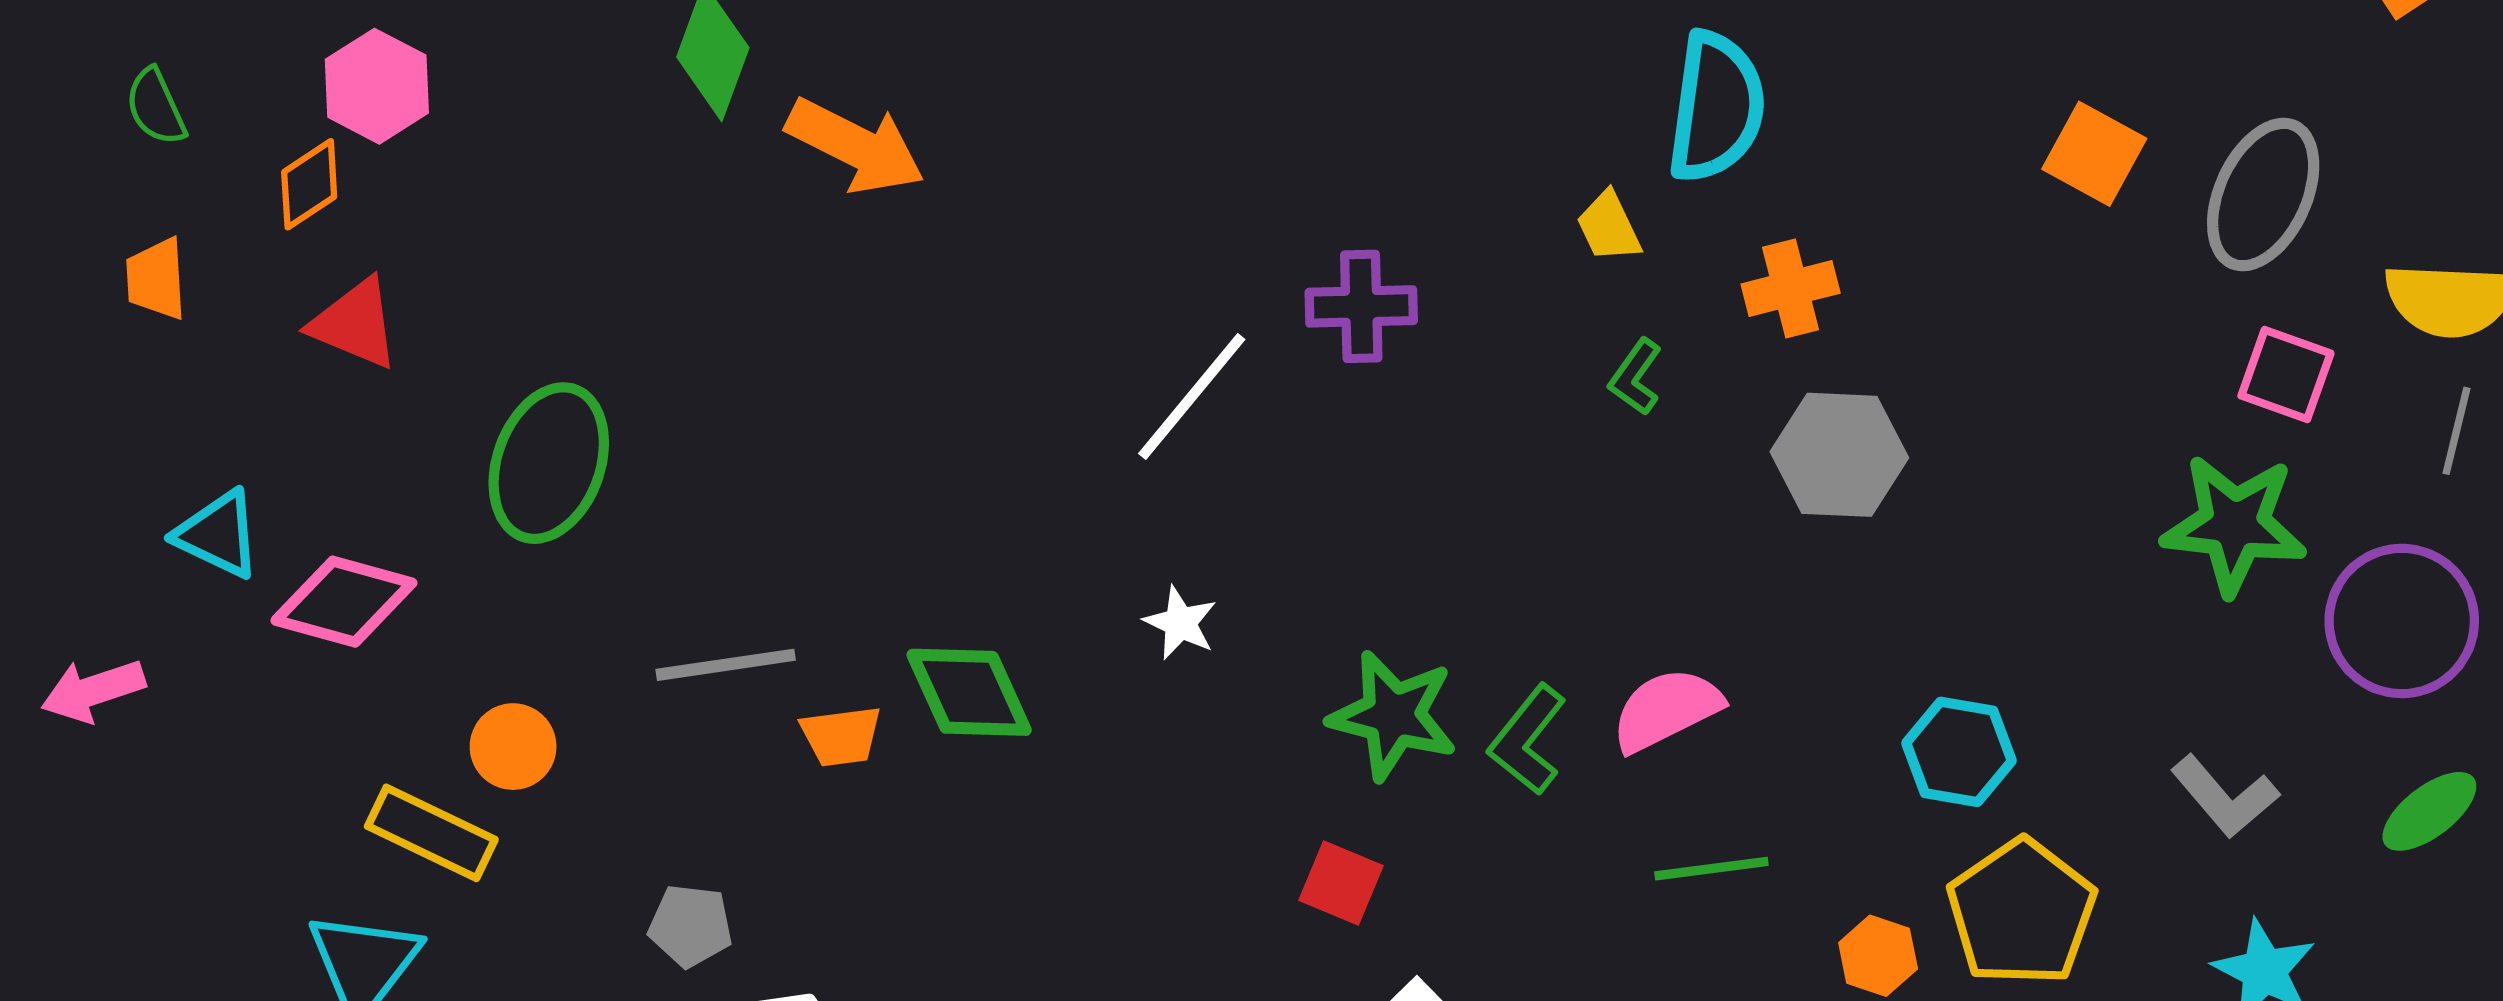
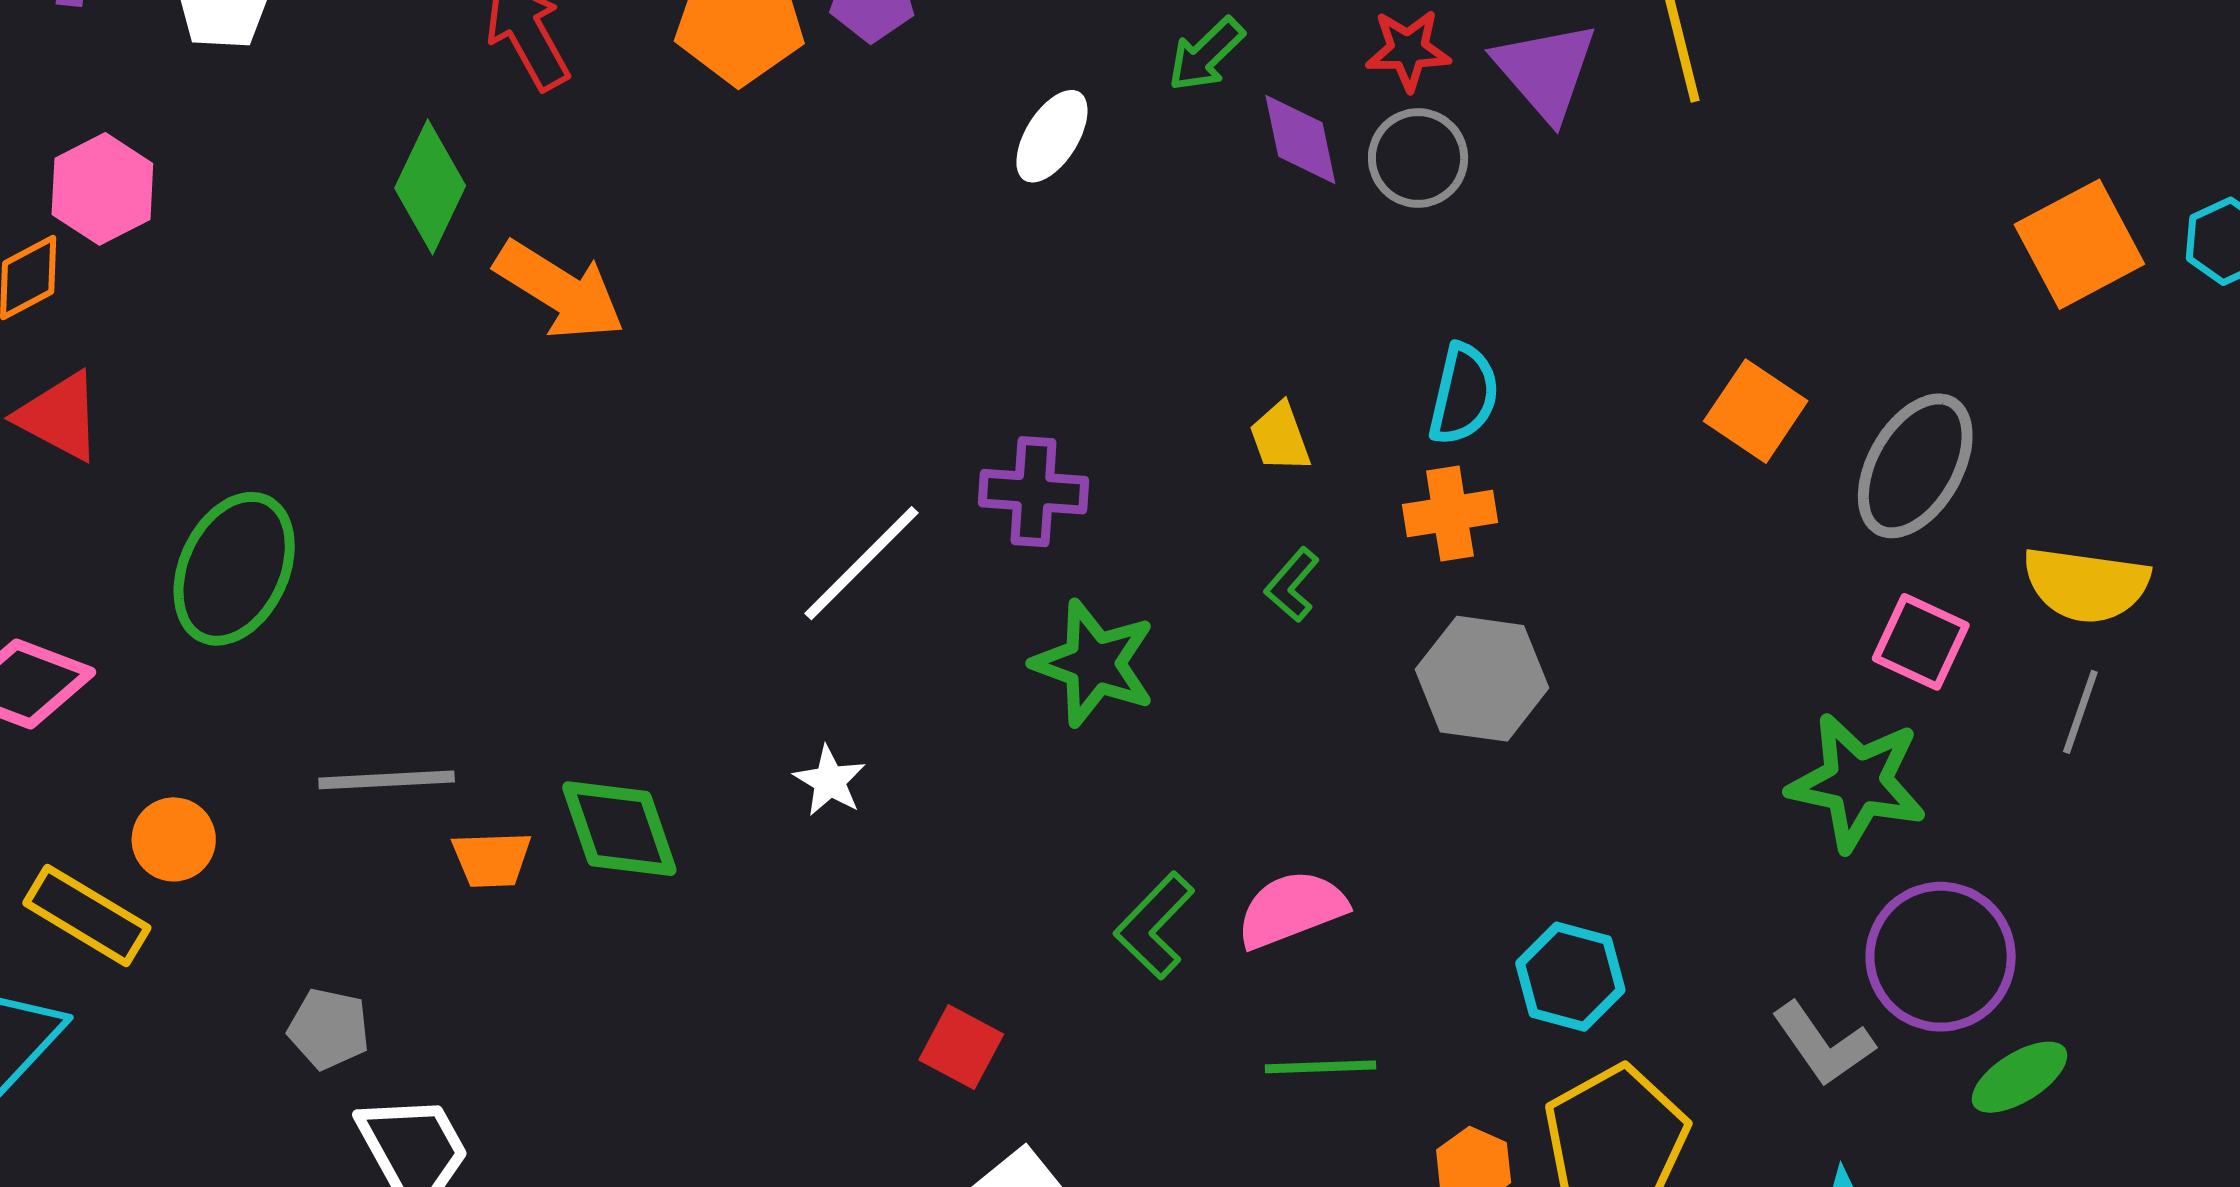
cyan semicircle: (1716, 107) -> (1464, 394), moved, size x0.7
purple circle: (2402, 621) -> (1941, 957), moved
green star: (1393, 715) -> (1094, 663), moved

